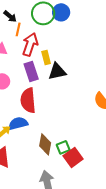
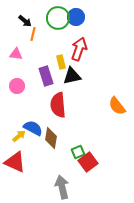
red arrow: (30, 44) -> (79, 49), moved
red semicircle: (28, 100) -> (58, 105), moved
blue semicircle: (18, 123) -> (33, 128), turned 42
brown diamond: (45, 144) -> (51, 138), moved

